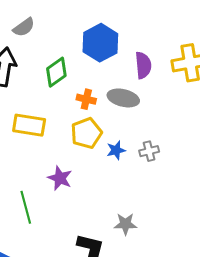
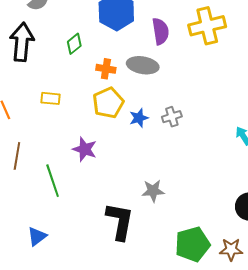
green diamond: (56, 72) -> (74, 44), size x0.7
yellow rectangle: (29, 125) -> (50, 98), size x0.6

